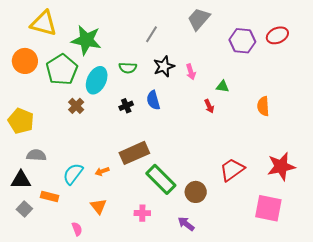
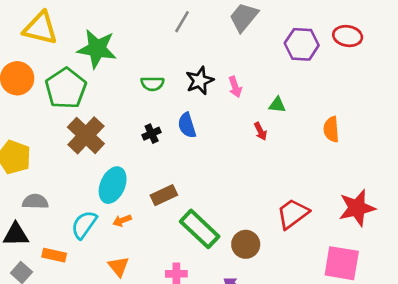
gray line: (151, 34) -> (182, 22), moved
red ellipse: (277, 35) -> (348, 36), turned 35
cyan ellipse: (97, 80) -> (113, 185), moved
brown cross: (76, 106) -> (86, 135), size x1.8
brown rectangle: (134, 153) -> (164, 195), size x0.7

